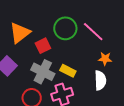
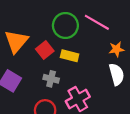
yellow rectangle: (68, 71) -> (70, 56), moved
gray cross: (43, 72) -> (51, 79), size x0.6

